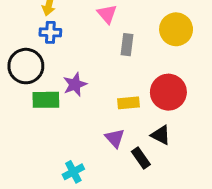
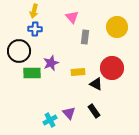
yellow rectangle: (129, 103) -> (78, 72), moved
black triangle: (161, 135) -> (96, 84), moved
purple triangle: (115, 138) -> (69, 113), moved

